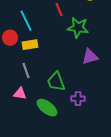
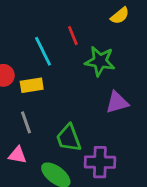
cyan line: (26, 21) -> (43, 51), moved
purple cross: (78, 99) -> (100, 162), size x1.5

